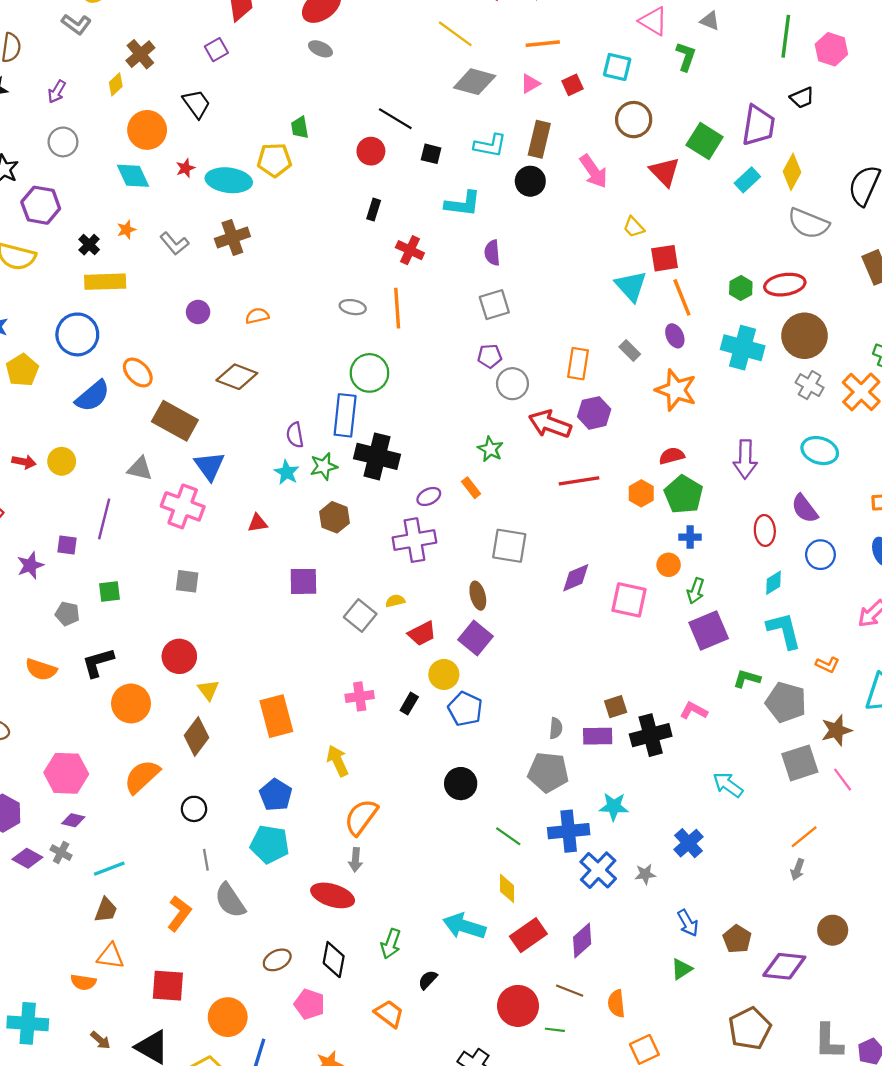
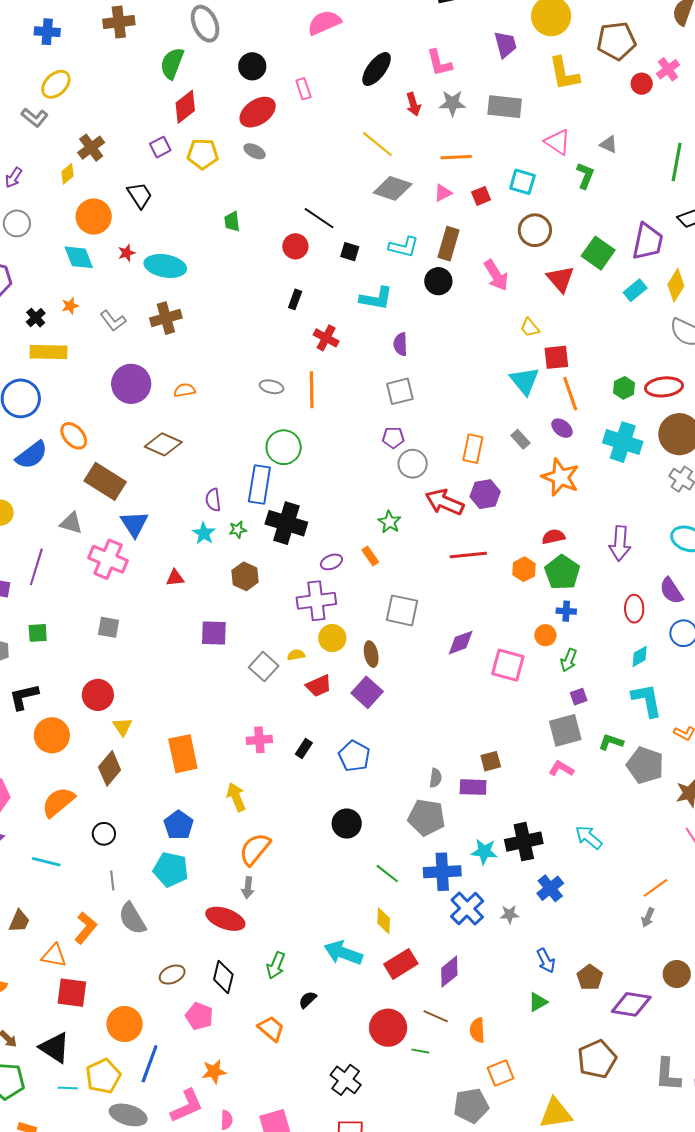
yellow pentagon: (274, 160) -> (203, 154), moved
purple circle: (198, 312) -> (131, 384), size x1.8
purple ellipse: (675, 336) -> (562, 428), turned -30
green star: (324, 466) -> (238, 530), size x0.7
purple square: (709, 630) -> (579, 697), size x0.5
yellow circle: (444, 674) -> (332, 638), moved
black cross: (651, 735) -> (524, 842), moved
gray square: (800, 763) -> (565, 730), moved
cyan line: (109, 869) -> (46, 862), moved, turned 32
orange triangle: (111, 956) -> (54, 955), moved

